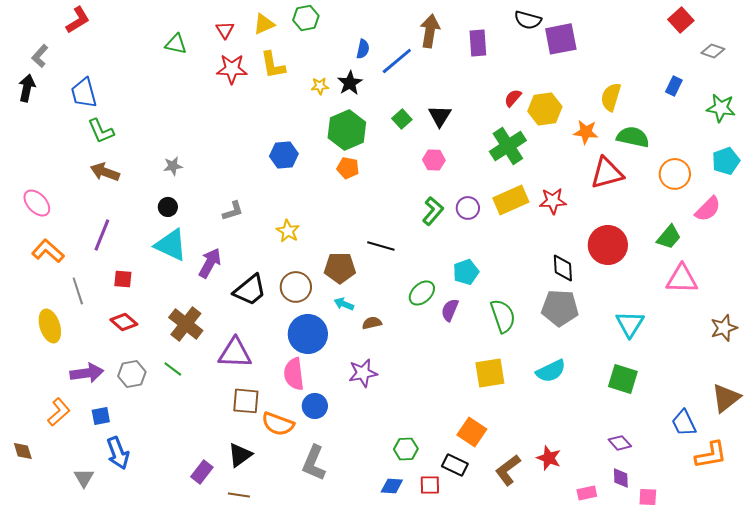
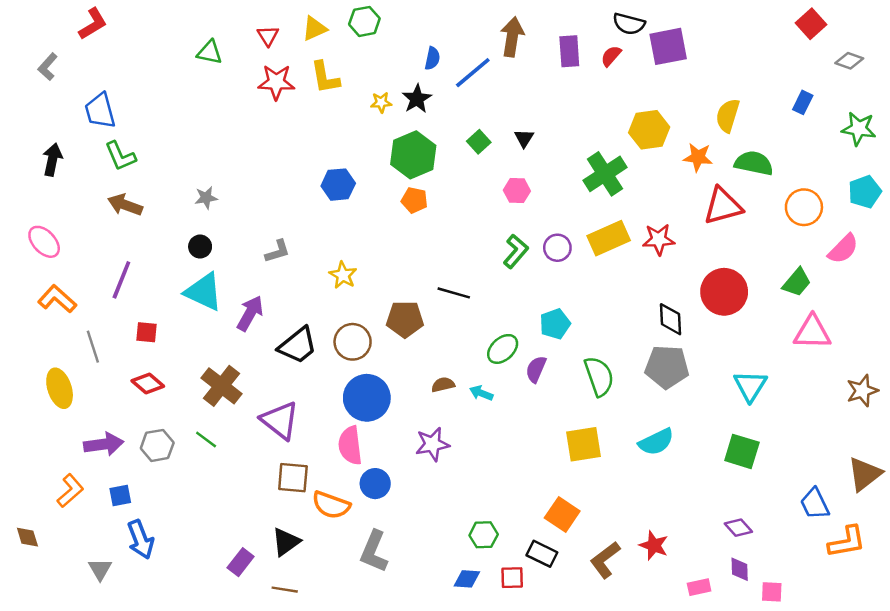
black arrow: (27, 88) -> (52, 160), moved
red semicircle: (513, 98) -> (611, 56), moved
black triangle: (440, 116) -> (524, 138), size x0.7
cyan arrow: (344, 304) -> (481, 393), moved
purple triangle: (235, 353) -> (280, 420), turned 36

